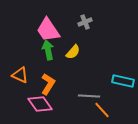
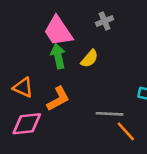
orange L-shape: (48, 84) -> (58, 99), turned 30
pink diamond: (40, 104) -> (27, 124), moved, turned -60

